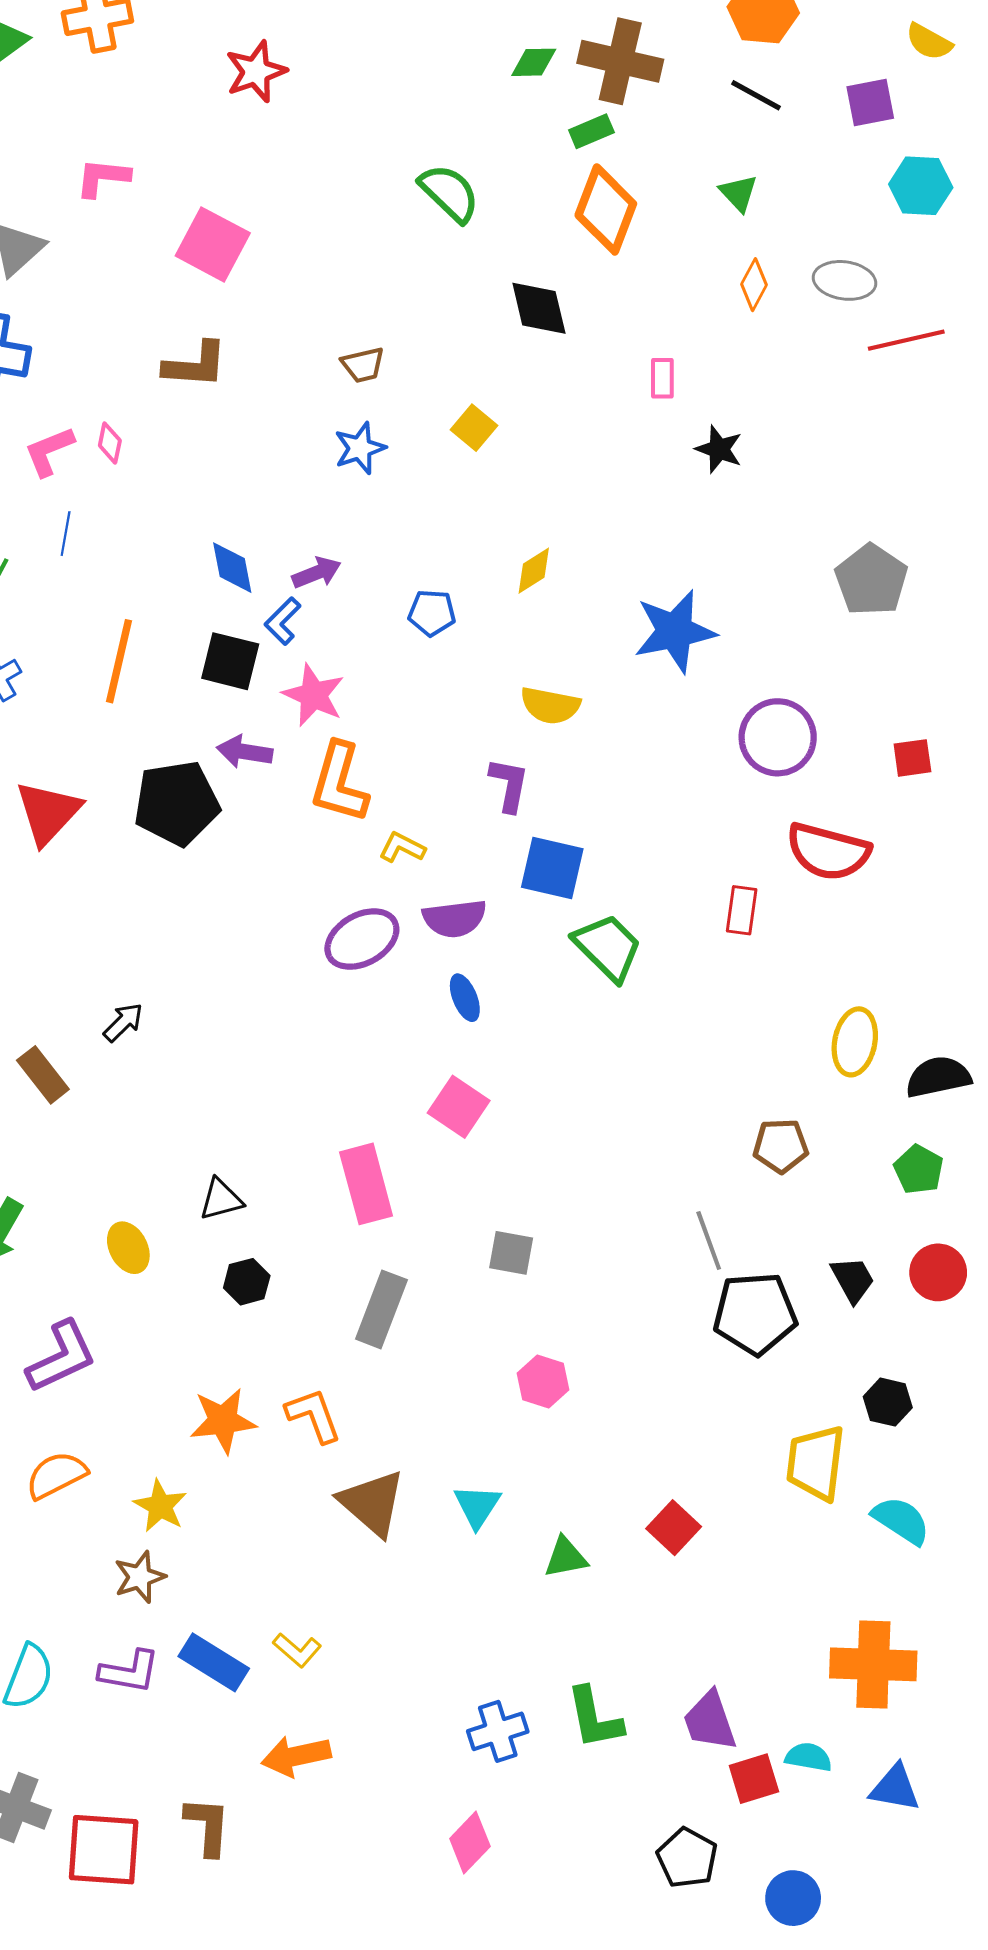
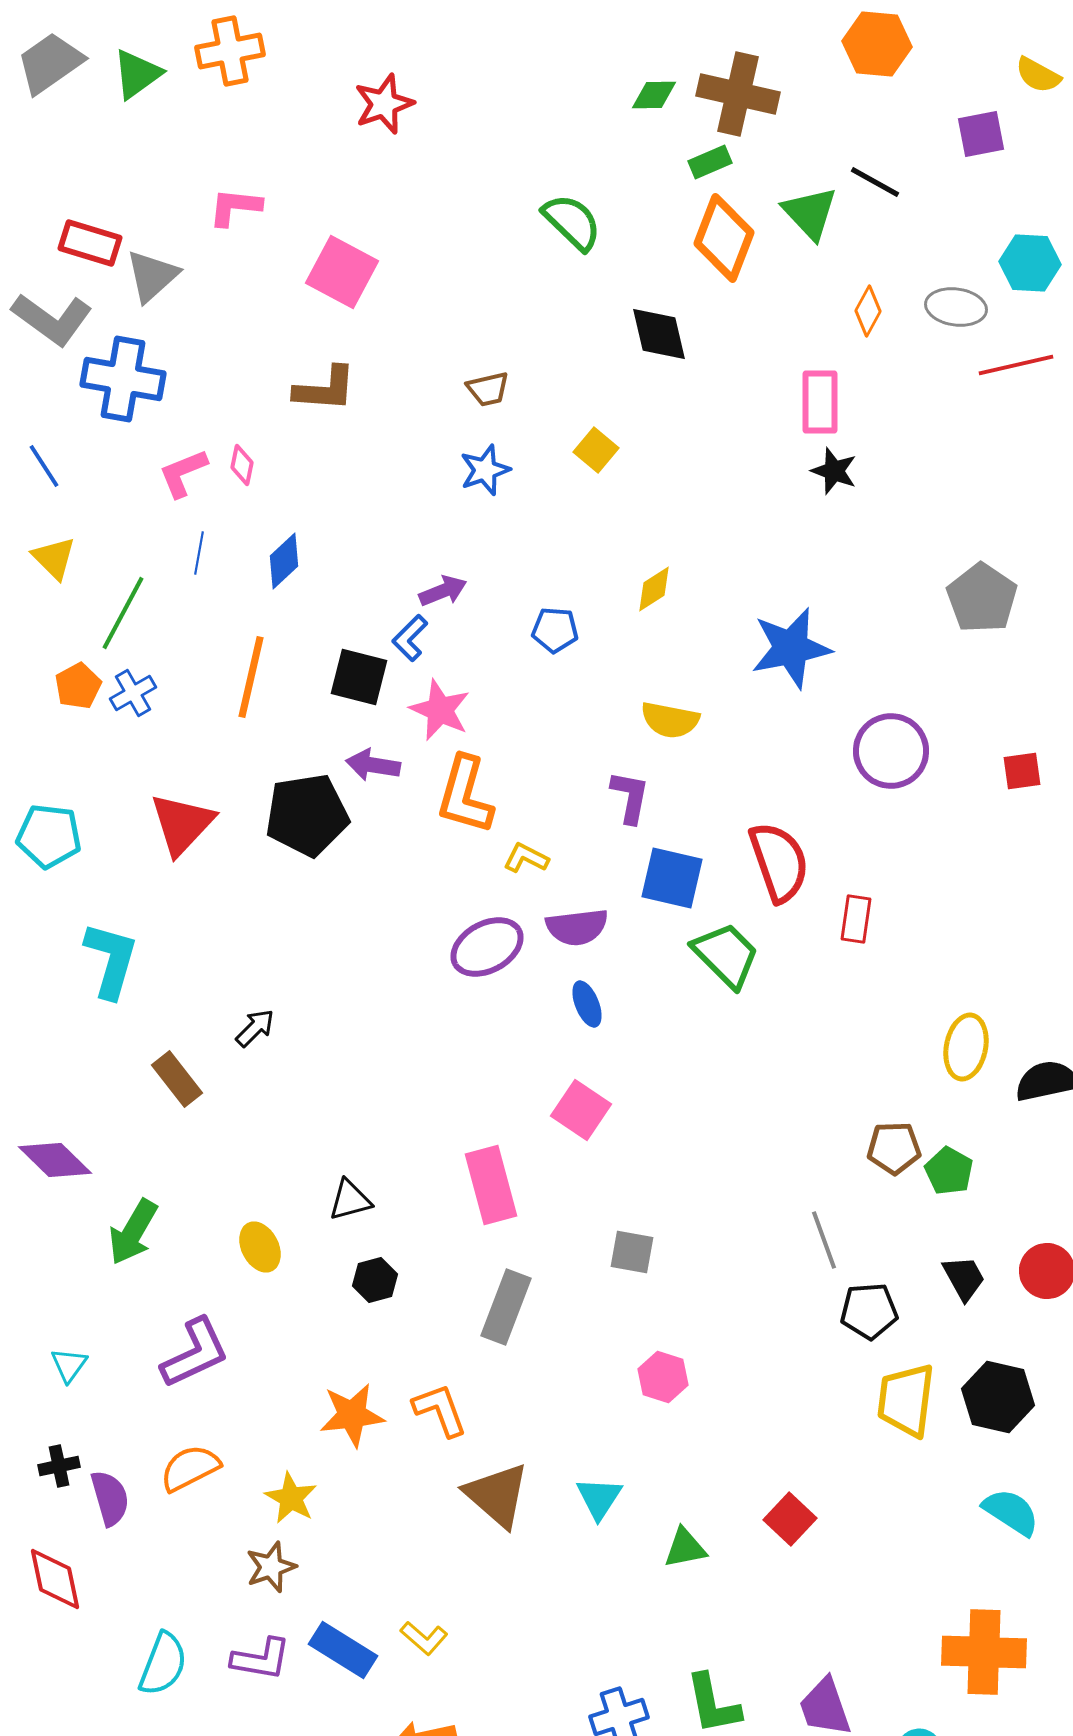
black line: (756, 95) -> (875, 182), moved
cyan hexagon: (921, 186) -> (1030, 263), moved
green triangle: (739, 193) -> (810, 213), moved, size x1.5
pink rectangle: (662, 378) -> (820, 402), moved, size x1.6
blue diamond: (232, 568) -> (284, 561), moved, turned 58
red semicircle: (828, 852) -> (779, 862), moved, turned -124
green pentagon: (919, 1170) -> (949, 1171), moved
black pentagon: (755, 1314) -> (869, 1311), size x0.7
black hexagon: (888, 1402) -> (998, 1397), size x1.5
yellow trapezoid: (816, 1463) -> (906, 1400), moved

